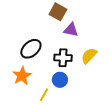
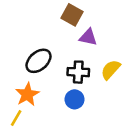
yellow line: (44, 95) -> (16, 118), moved

